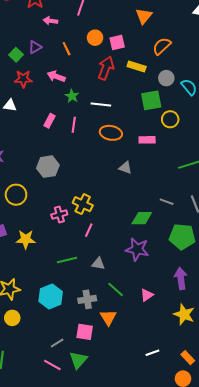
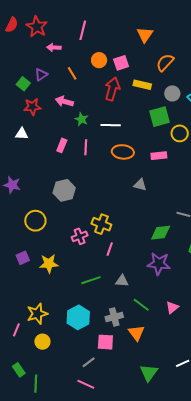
pink square: (85, 332) -> (105, 342), moved
green triangle: (78, 360) -> (149, 373), moved

